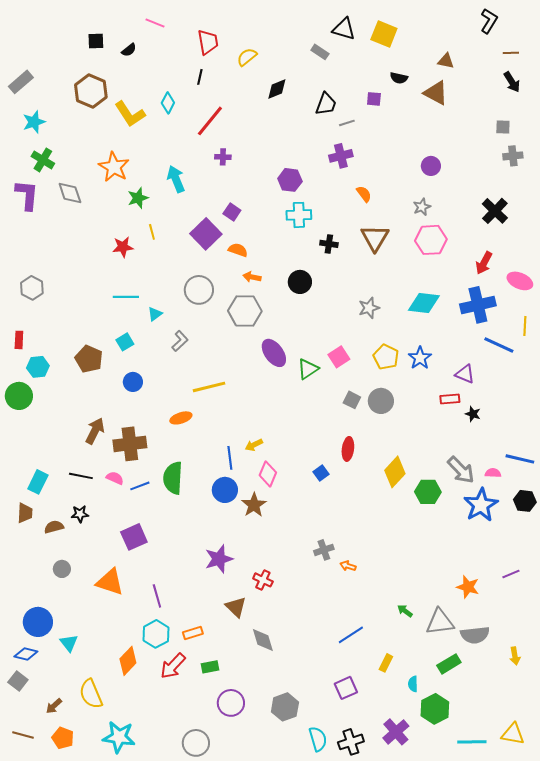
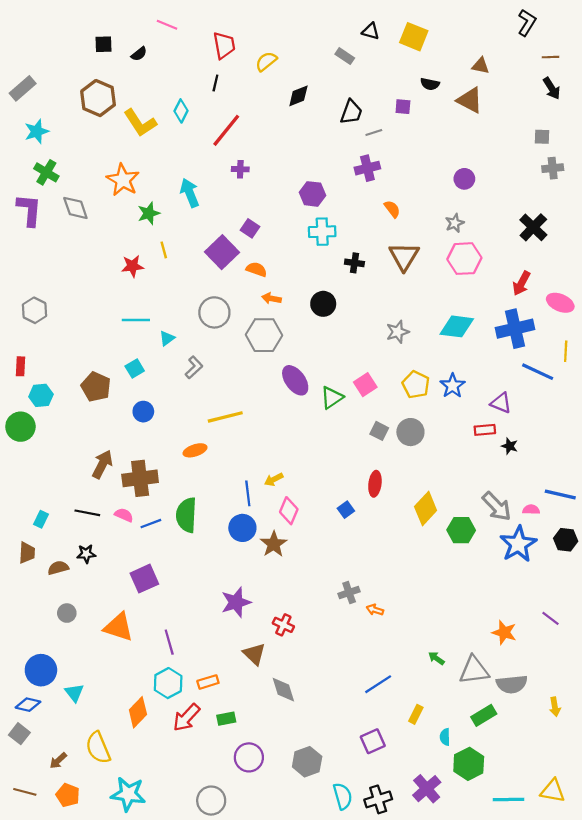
black triangle: (344, 29) -> (371, 31), size x0.7
cyan rectangle: (38, 482) -> (41, 519), size x0.7
purple line: (511, 574) -> (551, 618), turned 60

